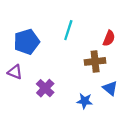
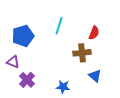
purple cross: (45, 88) -> (27, 80), moved
blue star: (85, 101) -> (63, 87), moved

